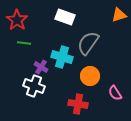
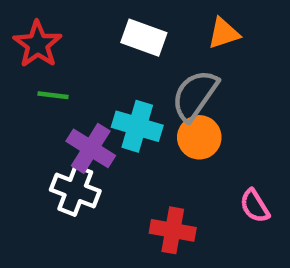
orange triangle: (119, 15) -> (224, 33), moved
purple cross: (41, 67) -> (91, 148), size x1.5
orange circle: (90, 76) -> (199, 137), moved

